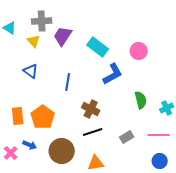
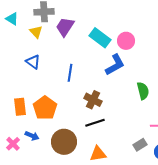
pink circle: (139, 51) -> (126, 41), moved
gray rectangle: (127, 137) -> (140, 145), moved

